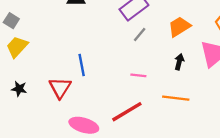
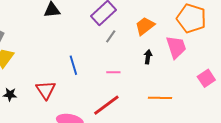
blue line: (82, 65) -> (73, 65), moved
orange line: (176, 98) -> (160, 98), moved

